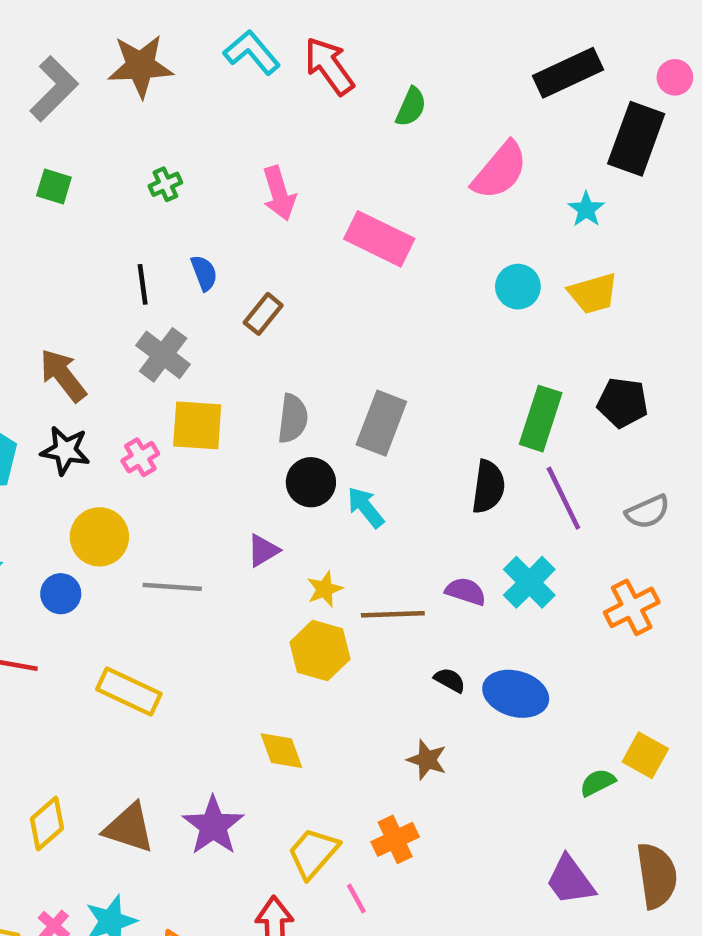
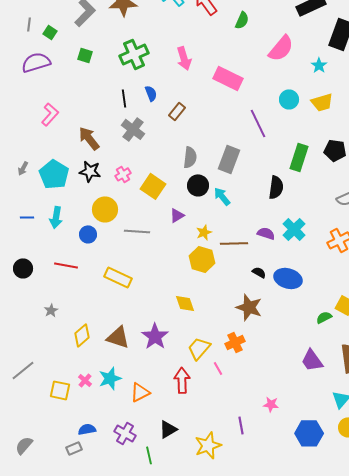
green cross: (165, 184) -> (134, 54), size x2.0
yellow square: (197, 425) -> (153, 186), moved, turned 30
purple line: (563, 498) -> (258, 123), moved
brown star: (427, 760) -> (249, 307), size x1.5

